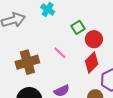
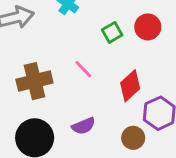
red circle: (94, 39) -> (148, 27), moved

